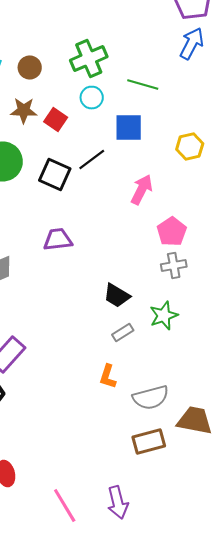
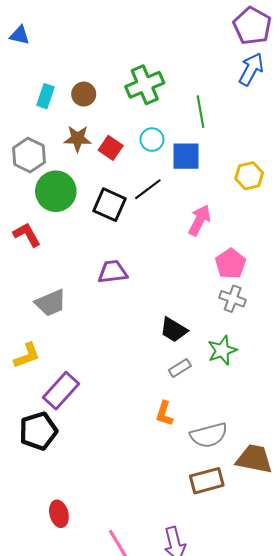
green line: (143, 84) -> (201, 112), turned 64
cyan circle: (92, 98) -> (152, 140), moved
gray cross: (174, 266) -> (233, 299), turned 30

